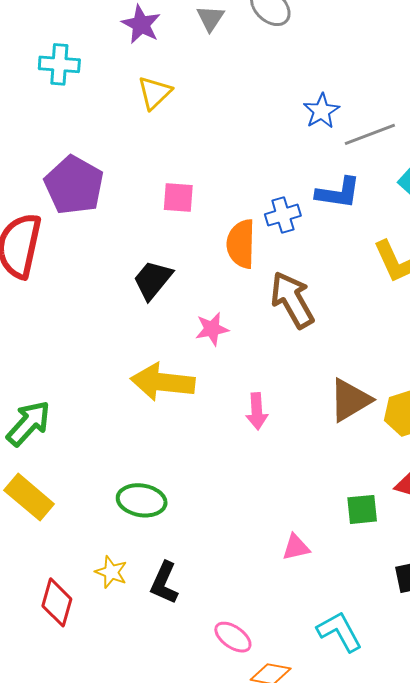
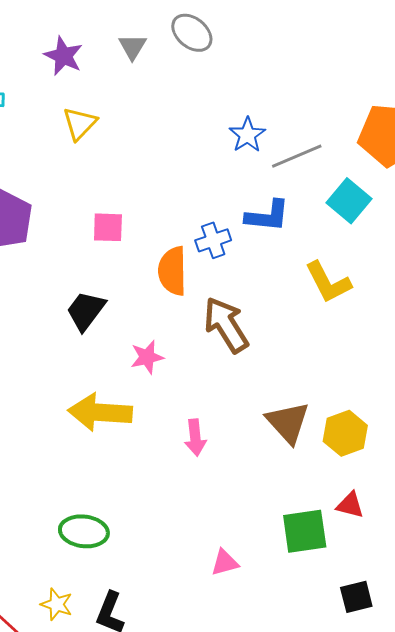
brown triangle: (350, 400) -> (288, 422), turned -39
green square: (362, 509) -> (305, 531), size x1.4
pink triangle: (296, 547) -> (225, 563), moved

